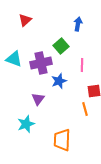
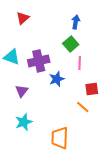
green square: (61, 46) -> (71, 44), moved
purple triangle: (38, 99) -> (22, 91), moved
orange line: (85, 109) -> (83, 107), turned -32

